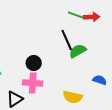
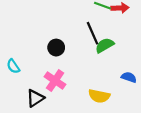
black circle: (34, 63) -> (56, 48), moved
pink cross: (33, 83) -> (55, 81), turned 30

